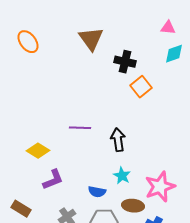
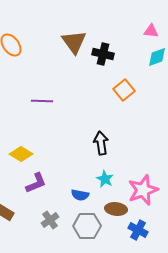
black cross: (125, 62) -> (103, 54), moved
purple line: (80, 128) -> (42, 101), moved

